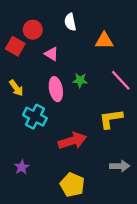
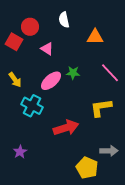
pink ellipse: (56, 89) -> (51, 81), turned 60
yellow pentagon: (72, 185) -> (87, 168), moved

